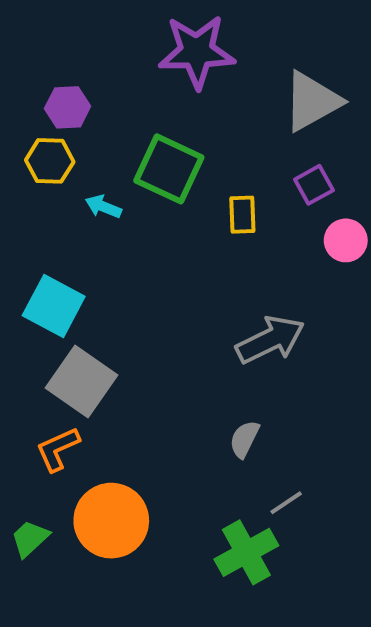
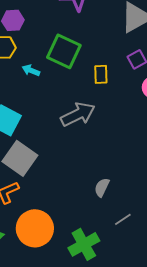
gray arrow: (270, 340) -> (78, 114), moved
green cross: (246, 552) -> (84, 244), moved

